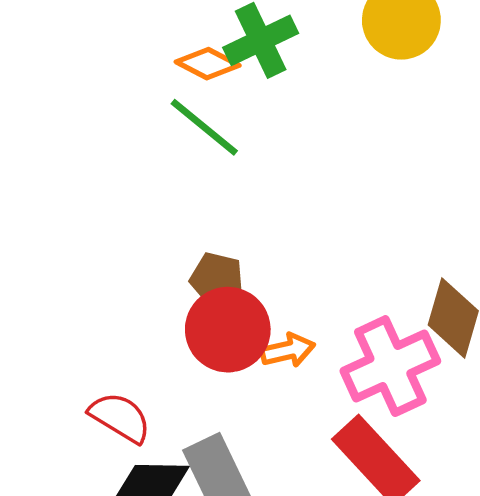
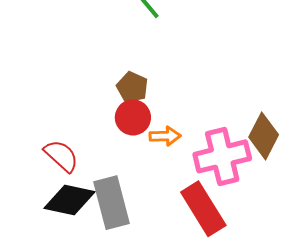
red circle: (228, 330) -> (133, 117), size x0.7

